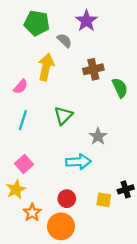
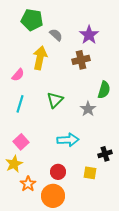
purple star: (86, 21) -> (89, 35), moved
green semicircle: (120, 88) -> (104, 90), moved, turned 42
gray star: (98, 136) -> (88, 109), moved
black cross: (126, 189) -> (105, 154), moved

